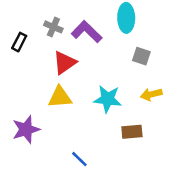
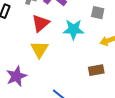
yellow triangle: (60, 97) -> (40, 49), turned -48
cyan star: (108, 99) -> (73, 29), moved

